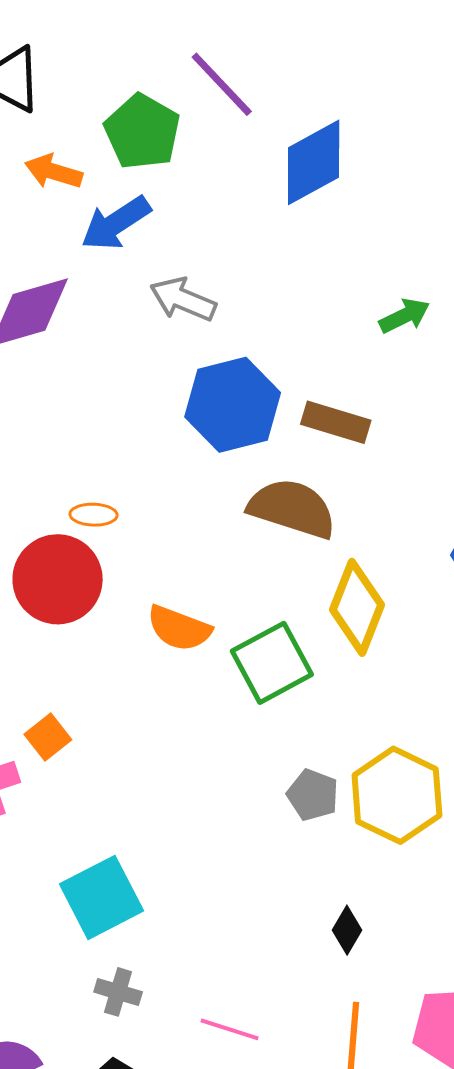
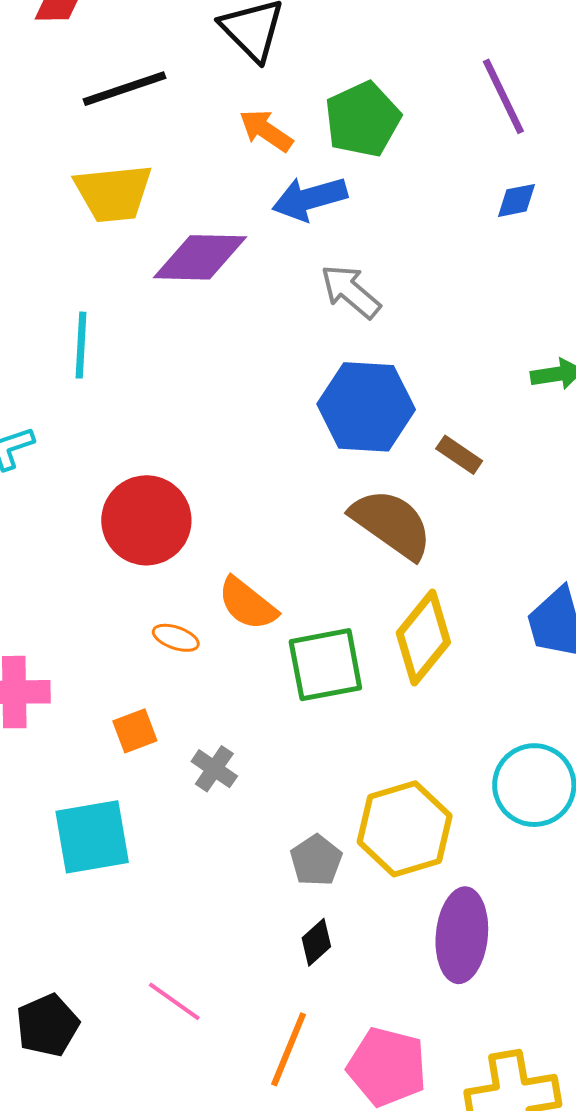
purple line: (222, 84) -> (503, 96), moved
blue diamond: (314, 162) -> (516, 200), size x0.5
brown rectangle: (336, 422) -> (459, 455), size x0.7
orange ellipse: (94, 515) -> (176, 638), moved
orange square: (48, 737) -> (135, 731), moved
gray pentagon: (313, 795) -> (316, 860), moved
gray cross: (118, 992) -> (214, 769), moved

